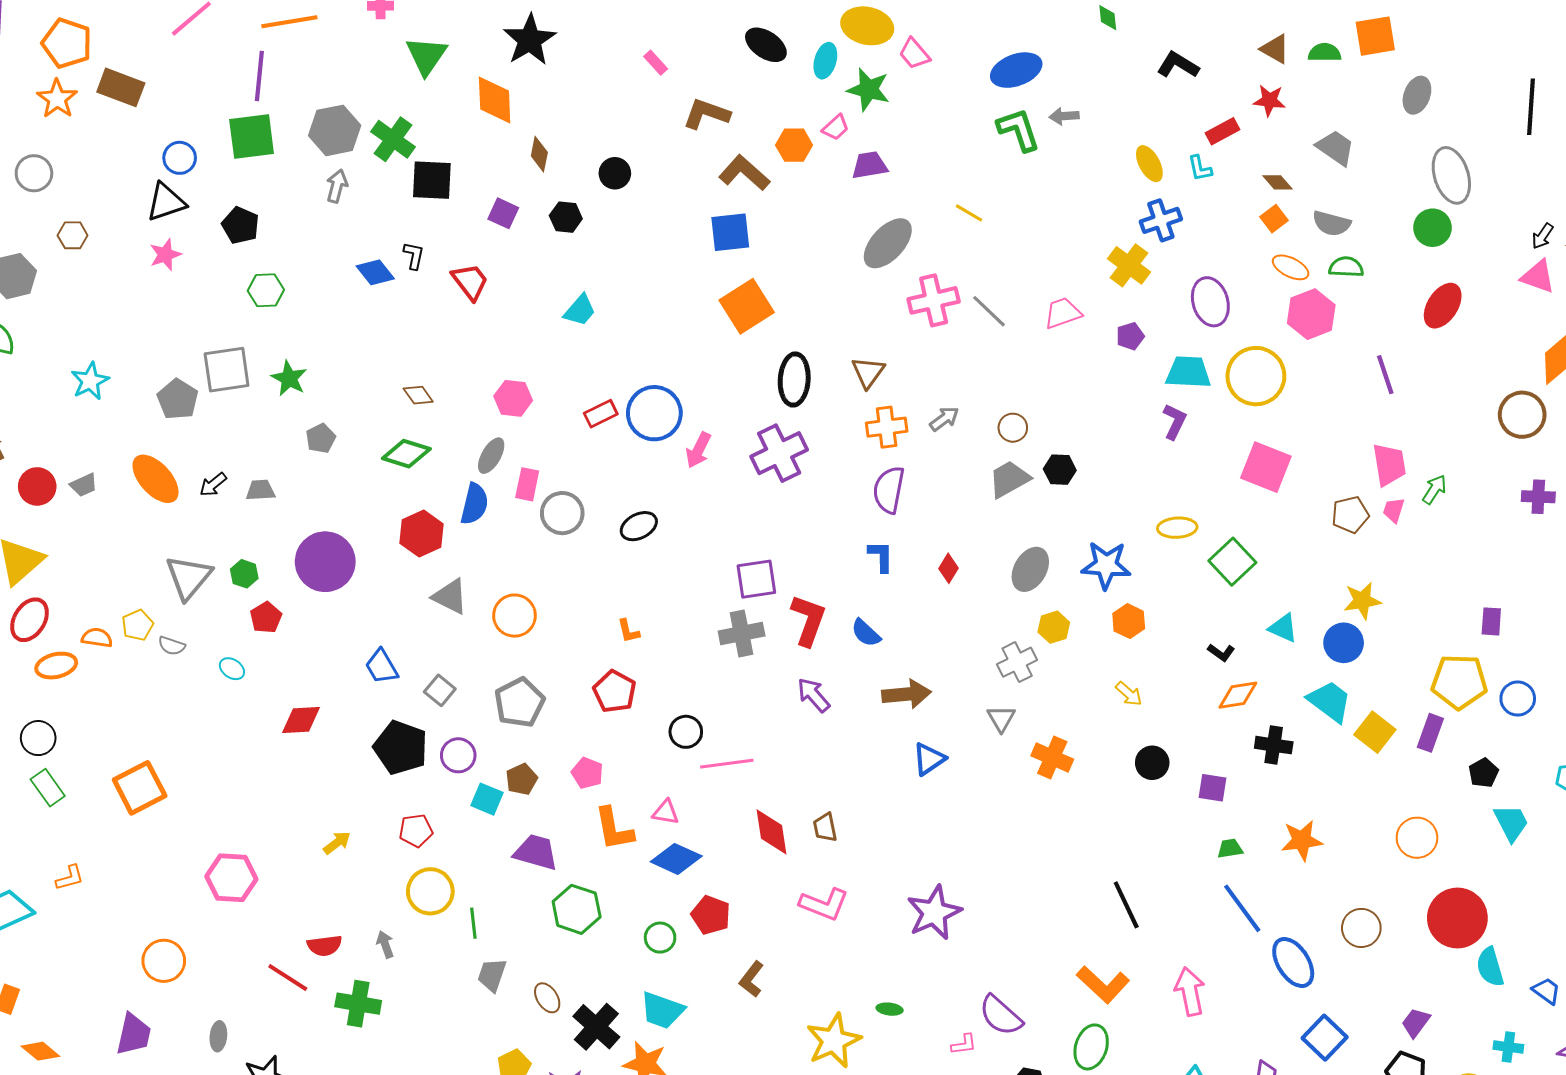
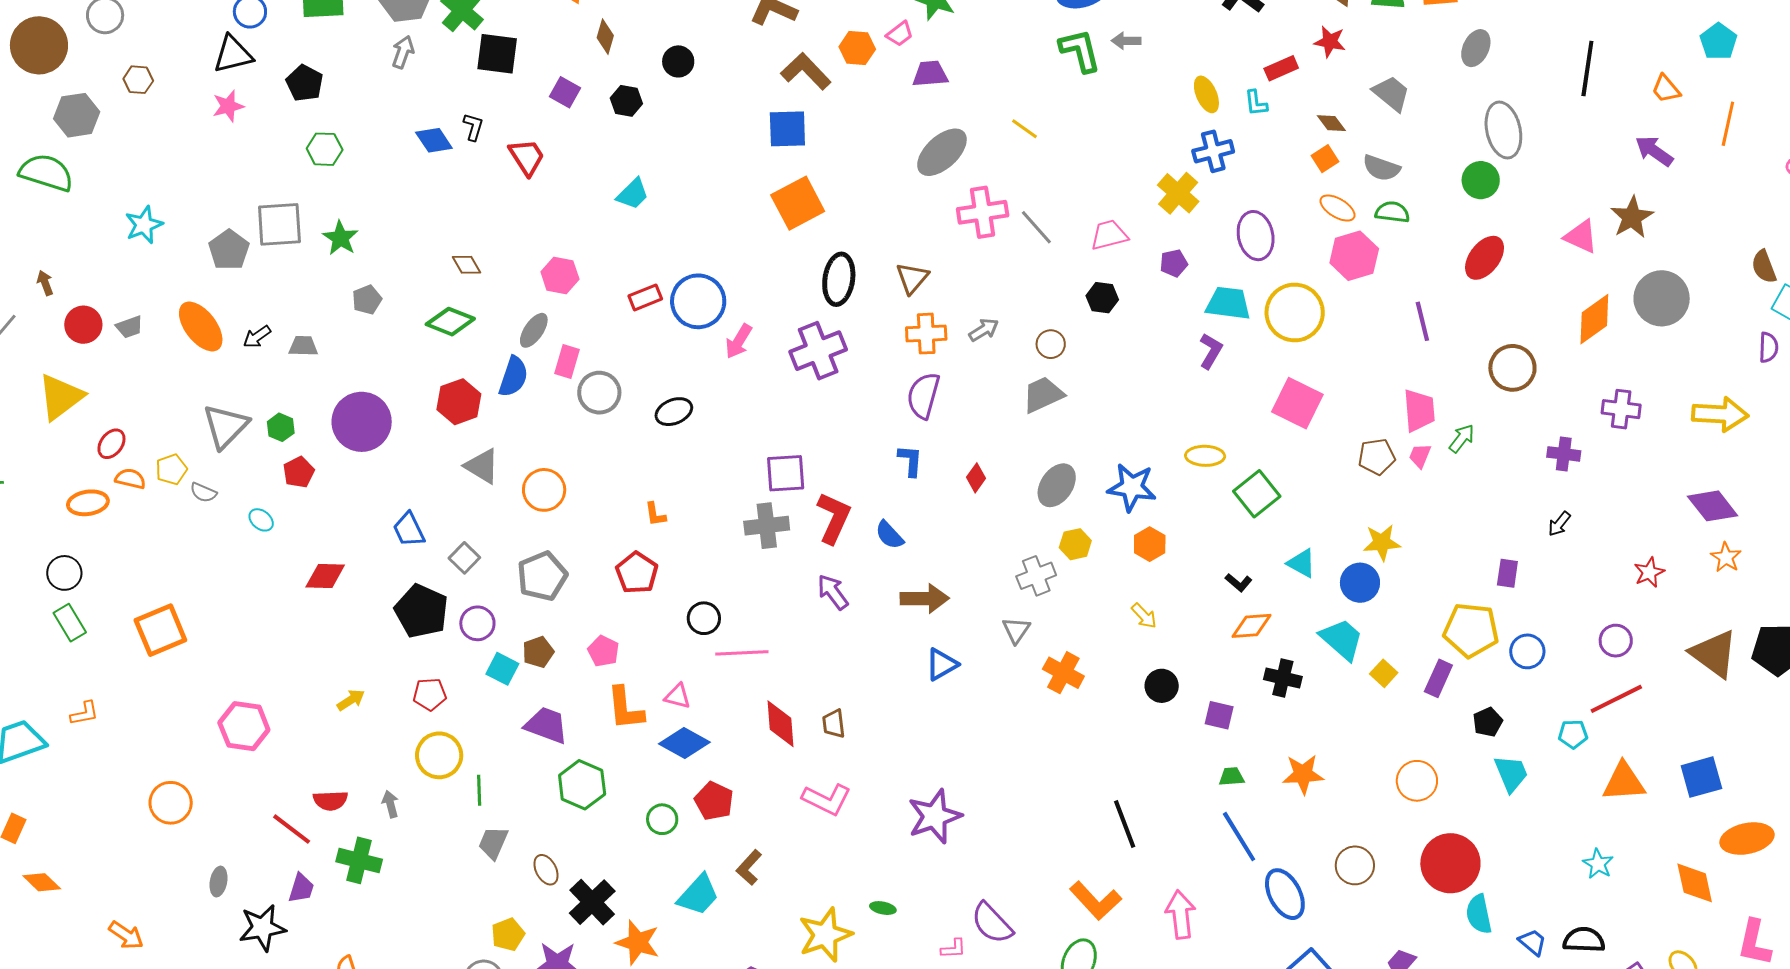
black arrow: (1543, 236) -> (1559, 524), moved
brown circle: (1522, 415) -> (1512, 368), moved
black hexagon: (1060, 470) -> (1102, 298), moved
red ellipse: (30, 620) -> (111, 444), moved, size x0.7
yellow square: (1375, 732) -> (1384, 673), size x0.7
cyan trapezoid: (662, 1010) -> (698, 895), moved, turned -72
purple trapezoid: (134, 1034) -> (301, 888), moved, size x0.7

